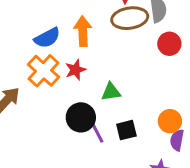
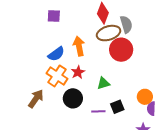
red circle: (169, 44) -> (121, 50), moved, size x1.5
black circle: (81, 117) -> (73, 98), moved
purple line: (97, 133) -> (98, 111), turned -56

